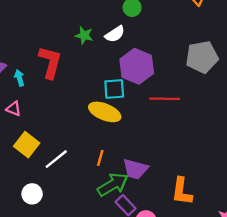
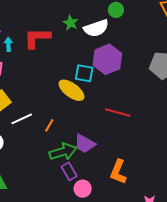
white semicircle: (115, 34) -> (96, 28), size x1.4
red L-shape: (50, 62) -> (37, 38), turned -120
red line: (165, 99) -> (118, 112), moved
orange line: (100, 158) -> (49, 125), moved

